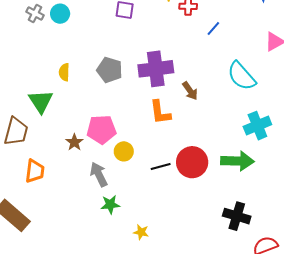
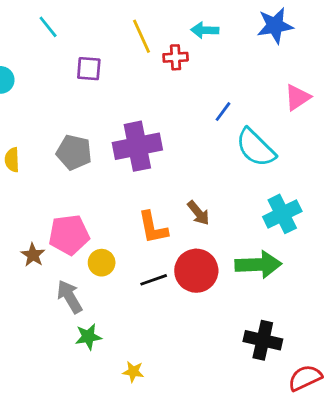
blue line: (213, 29) -> (223, 112), moved
brown arrow: (190, 91) -> (198, 213), moved
orange L-shape: (160, 112) -> (153, 228), moved

